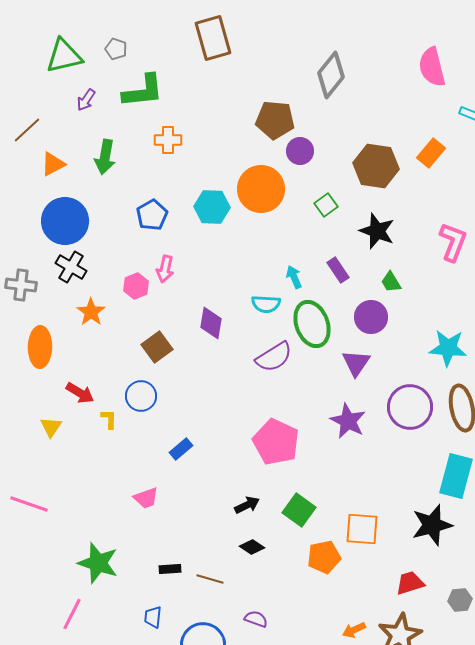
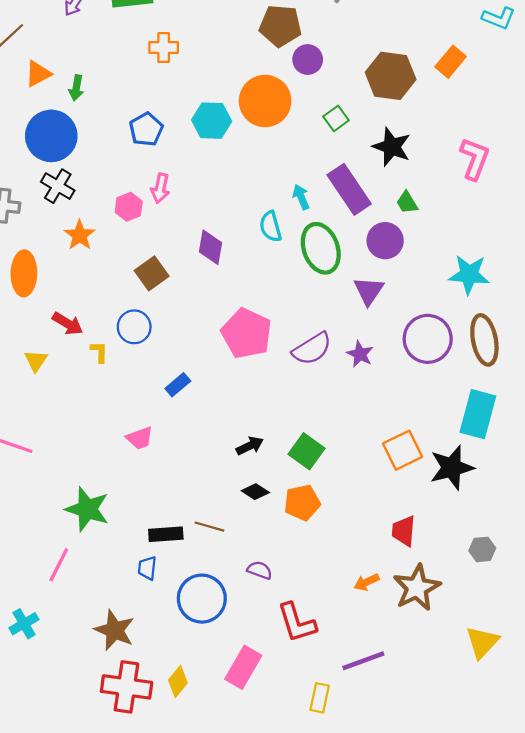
green arrow: (105, 157) -> (76, 88), moved, size x0.7
purple rectangle: (338, 270) -> (349, 189), size x1.8
cyan semicircle: (266, 304) -> (271, 226), turned 72
purple semicircle: (274, 357) -> (312, 349), moved
purple star: (348, 421) -> (360, 354), size x0.7
pink pentagon: (276, 442) -> (247, 333), moved
orange square: (362, 529) -> (403, 450), moved, turned -30
orange pentagon: (324, 557) -> (302, 503), moved
black rectangle: (170, 569) -> (166, 534), moved, size x1.4
red trapezoid: (410, 583) -> (404, 531), moved, turned -68

